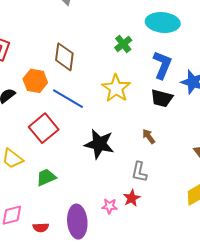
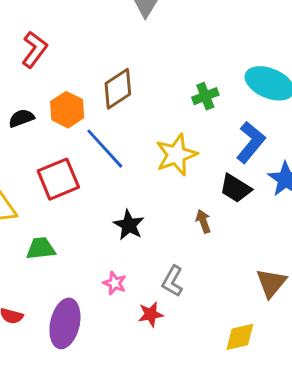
brown diamond: (64, 57) -> (118, 89), turned 32
brown arrow: (149, 136) -> (203, 221), moved
black star: (99, 144) -> (129, 225), size x0.7
pink star: (110, 206) -> (115, 283), moved

